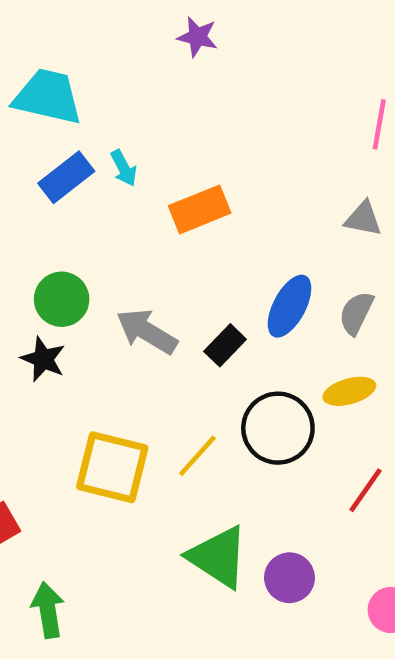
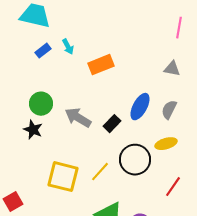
blue rectangle: (66, 177) -> (43, 51), size x0.7

